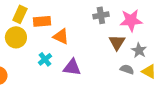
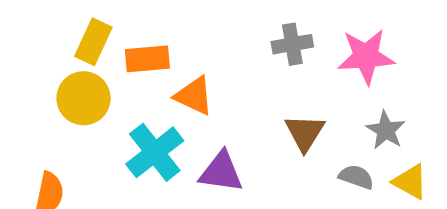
brown triangle: (117, 42) -> (305, 133), moved
cyan cross: (45, 59) -> (155, 152), size x1.6

